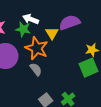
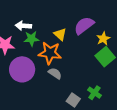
white arrow: (31, 19) -> (23, 26), moved
purple semicircle: (70, 23) -> (84, 25), moved

